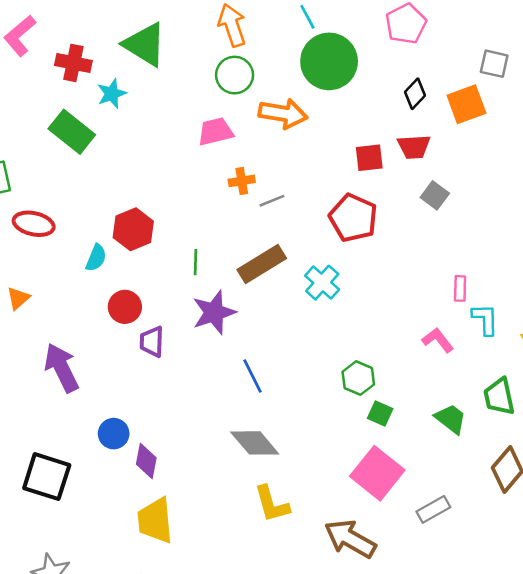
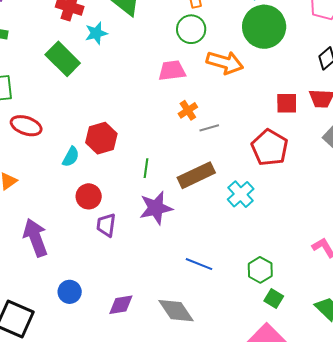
orange cross: (242, 181) -> (188, 110), turned -30
blue line: (253, 376) -> (199, 264), moved, turned -48
purple diamond: (146, 461) -> (121, 305), moved, turned 64

